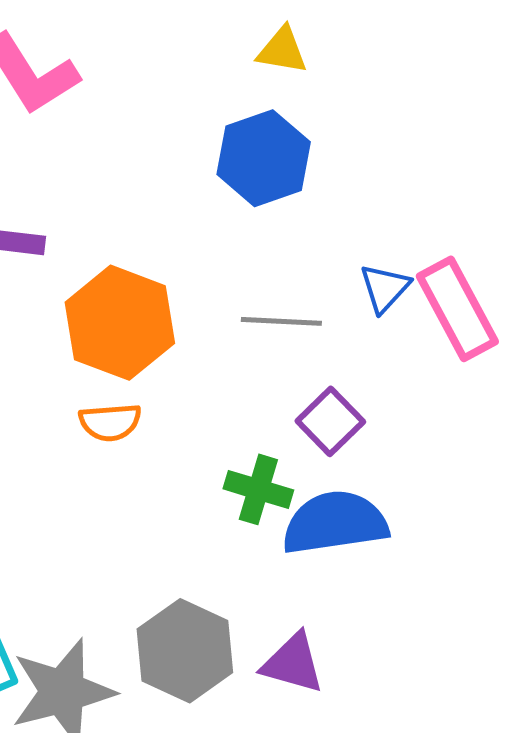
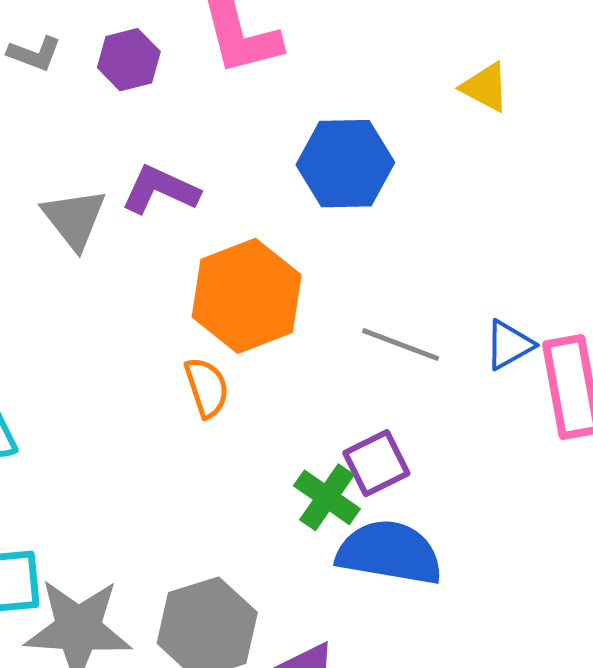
blue hexagon: (264, 158) -> (345, 164), moved
purple square: (330, 421) -> (376, 463), moved
orange semicircle: (110, 422) -> (207, 387), turned -122

